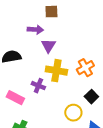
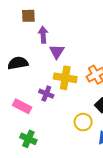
brown square: (51, 12) -> (28, 16), moved
purple arrow: (35, 30) -> (43, 35), turned -98

